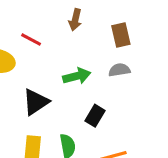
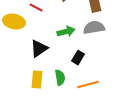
gray semicircle: (119, 70) -> (94, 28), size x1.5

